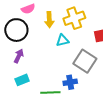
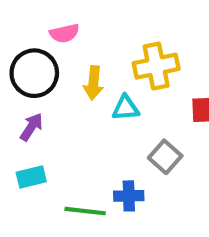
yellow arrow: (49, 20) -> (93, 83), moved
gray square: (85, 61) -> (165, 157), size x0.7

